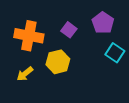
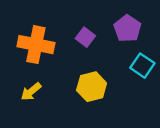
yellow hexagon: (58, 62) -> (92, 87), moved

